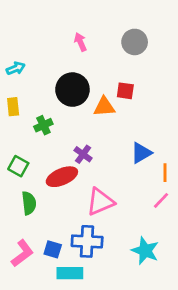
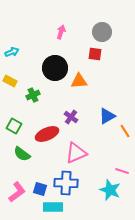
pink arrow: (80, 42) -> (61, 32), turned 40
red square: (125, 91) -> (95, 54), moved
yellow rectangle: (13, 107) -> (10, 81), turned -56
purple cross: (83, 154) -> (71, 117), moved
orange line: (165, 173) -> (125, 131), turned -32
pink line: (161, 200) -> (122, 171), moved, turned 64
green semicircle: (29, 203) -> (22, 154), turned 132

